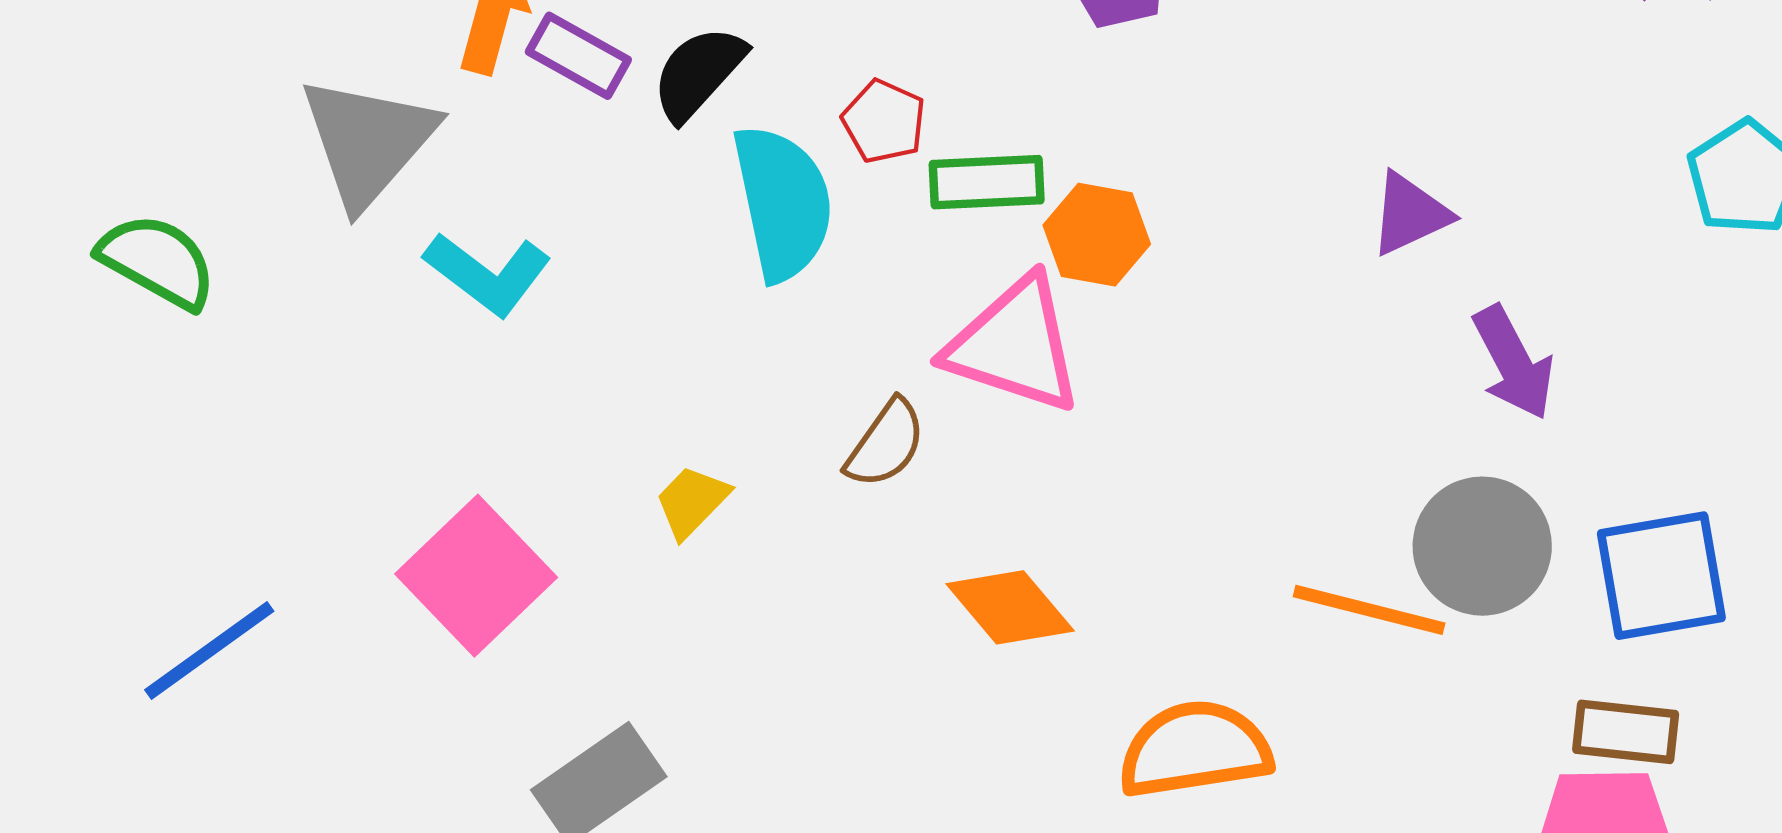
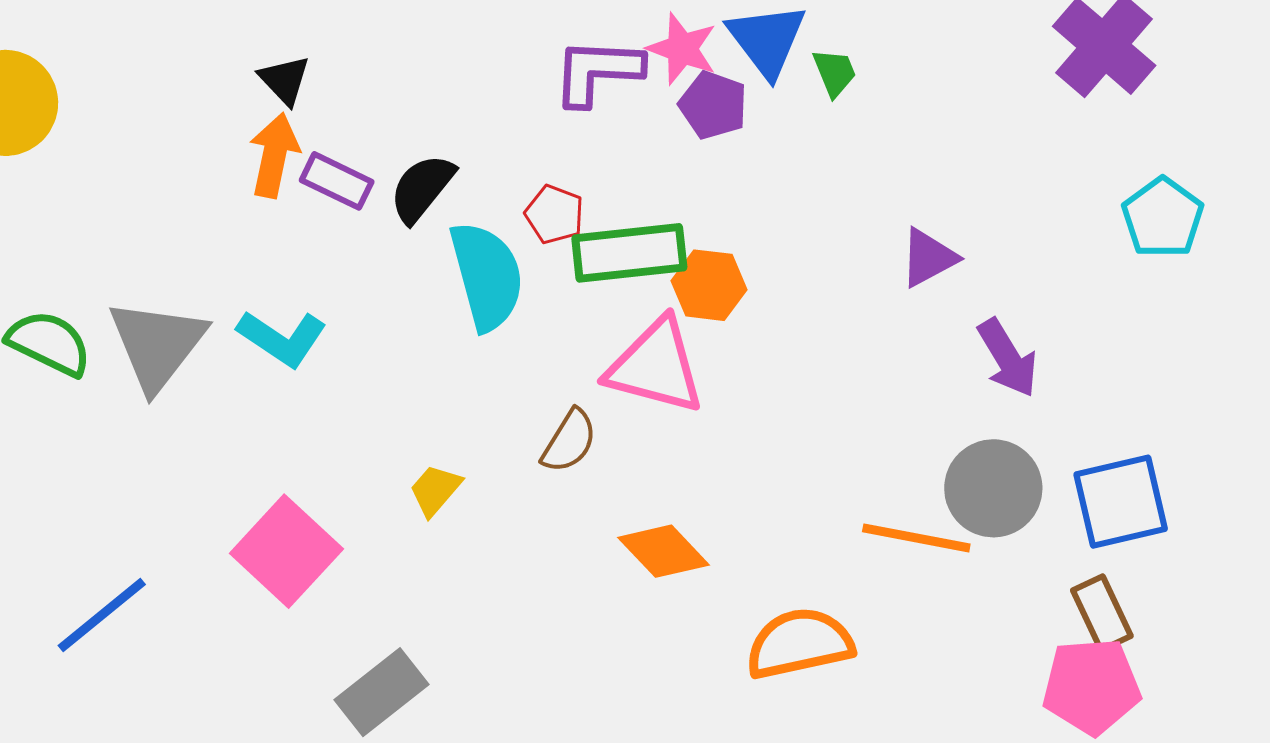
gray triangle: (368, 141) -> (157, 345), moved
green rectangle: (987, 182) -> (629, 253), size x1.4
brown rectangle: (1626, 732) -> (1102, 613), turned 62

